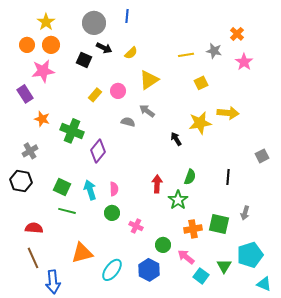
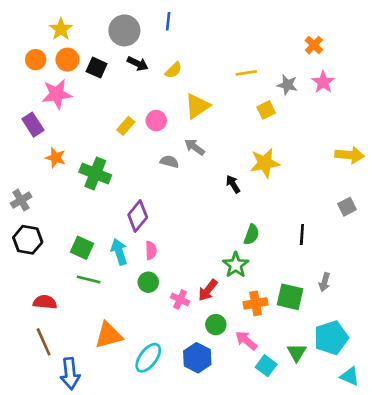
gray star: (214, 51) -> (287, 85), moved
black square: (84, 60) -> (97, 68), moved
yellow arrow: (228, 113) -> (350, 155), moved
gray cross: (30, 151) -> (21, 200), moved
purple diamond: (98, 151) -> (138, 216), moved
red arrow: (157, 184) -> (208, 290), moved, turned -144

